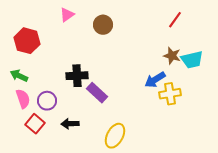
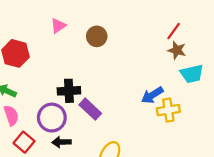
brown star: (172, 56) -> (177, 50), moved
purple circle: (47, 101) -> (52, 118), moved, size x1.4

